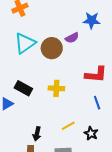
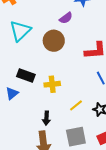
brown circle: (52, 48) -> (54, 41), moved
yellow cross: (56, 88) -> (52, 84), moved

